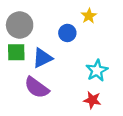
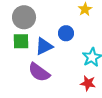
blue circle: (67, 33) -> (66, 33), moved

